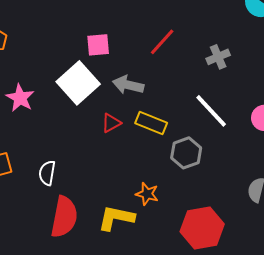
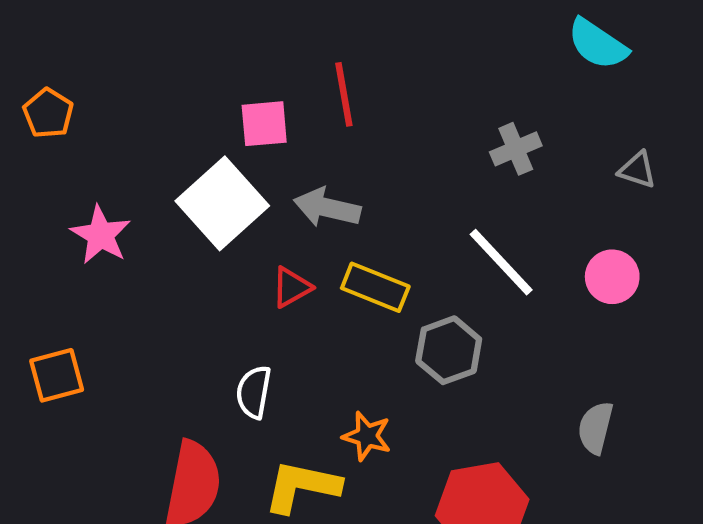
red line: (162, 42) -> (344, 94), moved, turned -52
white semicircle: (47, 173) -> (254, 392), moved

